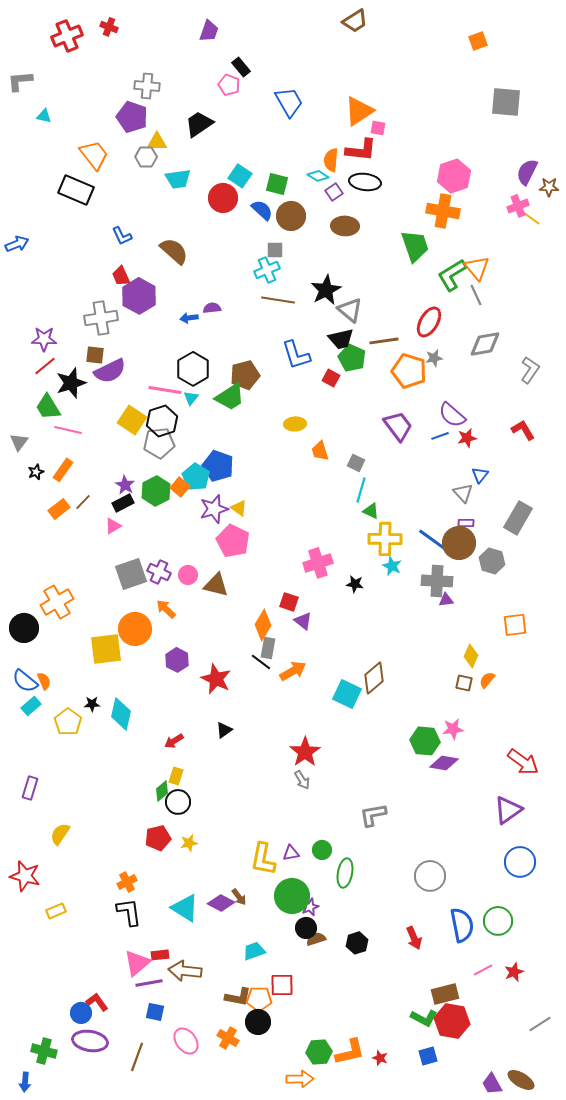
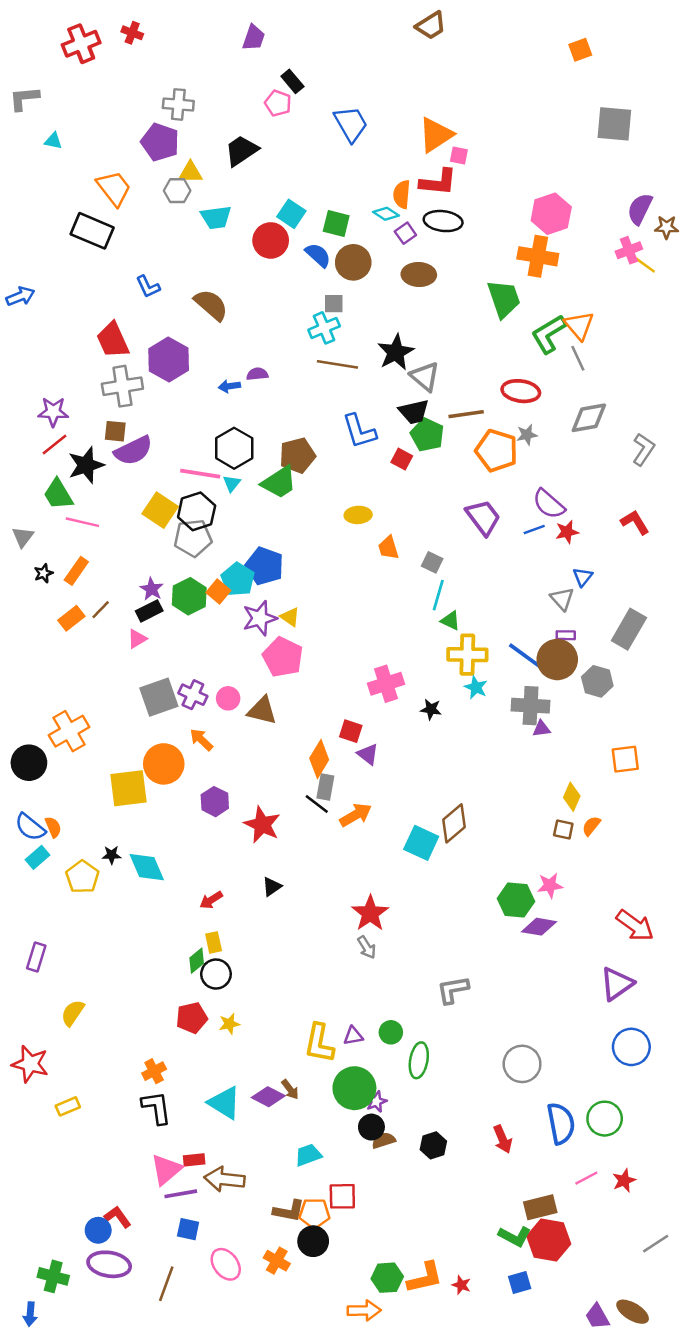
red trapezoid: (121, 276) -> (113, 340), moved, size x1.5
red ellipse: (429, 322) -> (521, 391), turned 68
cyan diamond: (121, 714) -> (147, 867), turned -36
yellow rectangle: (176, 776) -> (214, 942), turned -30

